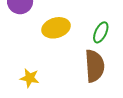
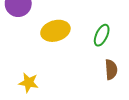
brown semicircle: (95, 66) -> (111, 70), moved, size x0.6

